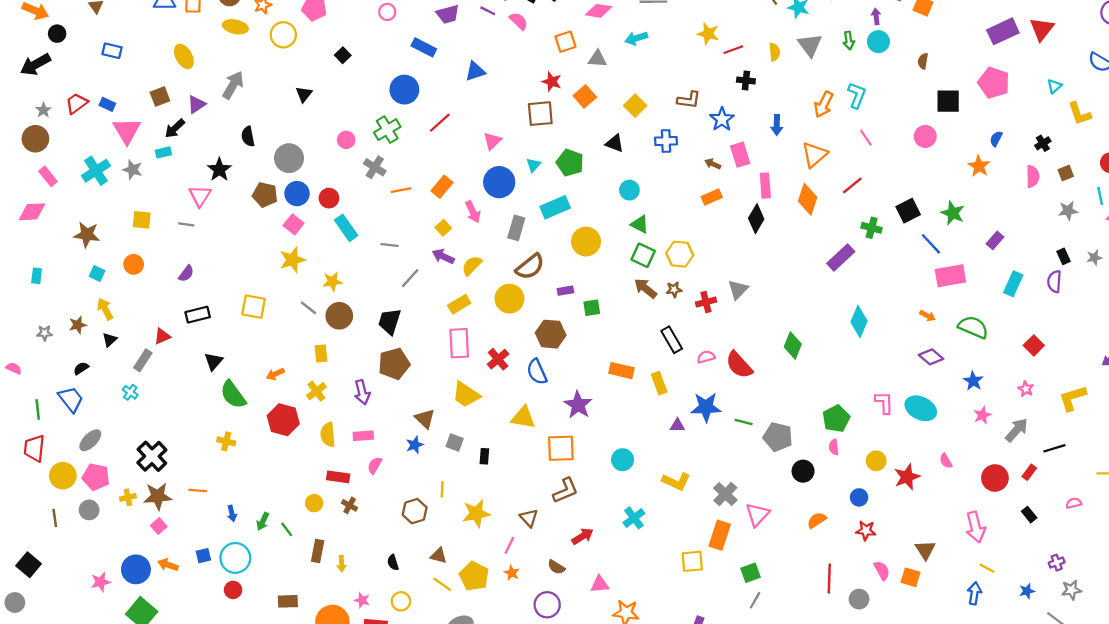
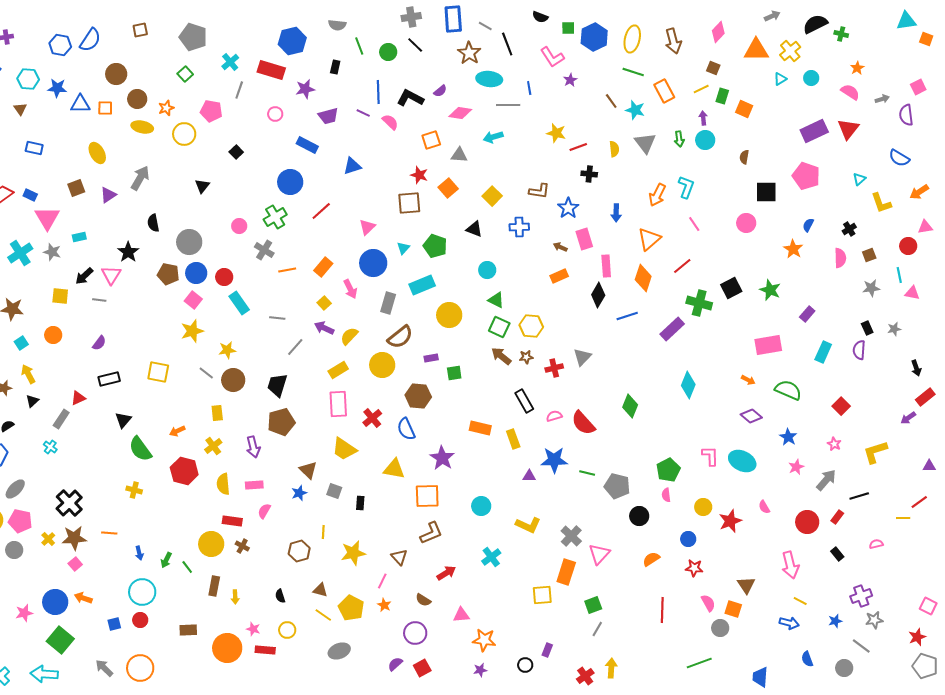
black arrow: (175, 128) -> (84, 276), moved
green cross: (872, 228) -> (699, 303), size x1.4
blue line: (931, 244) -> (627, 316), moved, turned -65
cyan square: (97, 274) -> (21, 343), turned 32
yellow cross: (128, 497) -> (48, 539), turned -32
yellow circle: (314, 503) -> (211, 544), size x1.6
blue square: (203, 556) -> (114, 624), moved
purple cross: (1057, 563) -> (861, 596), size x1.5
blue arrow: (974, 593) -> (789, 623), turned 96
gray circle: (859, 599) -> (720, 628), moved

